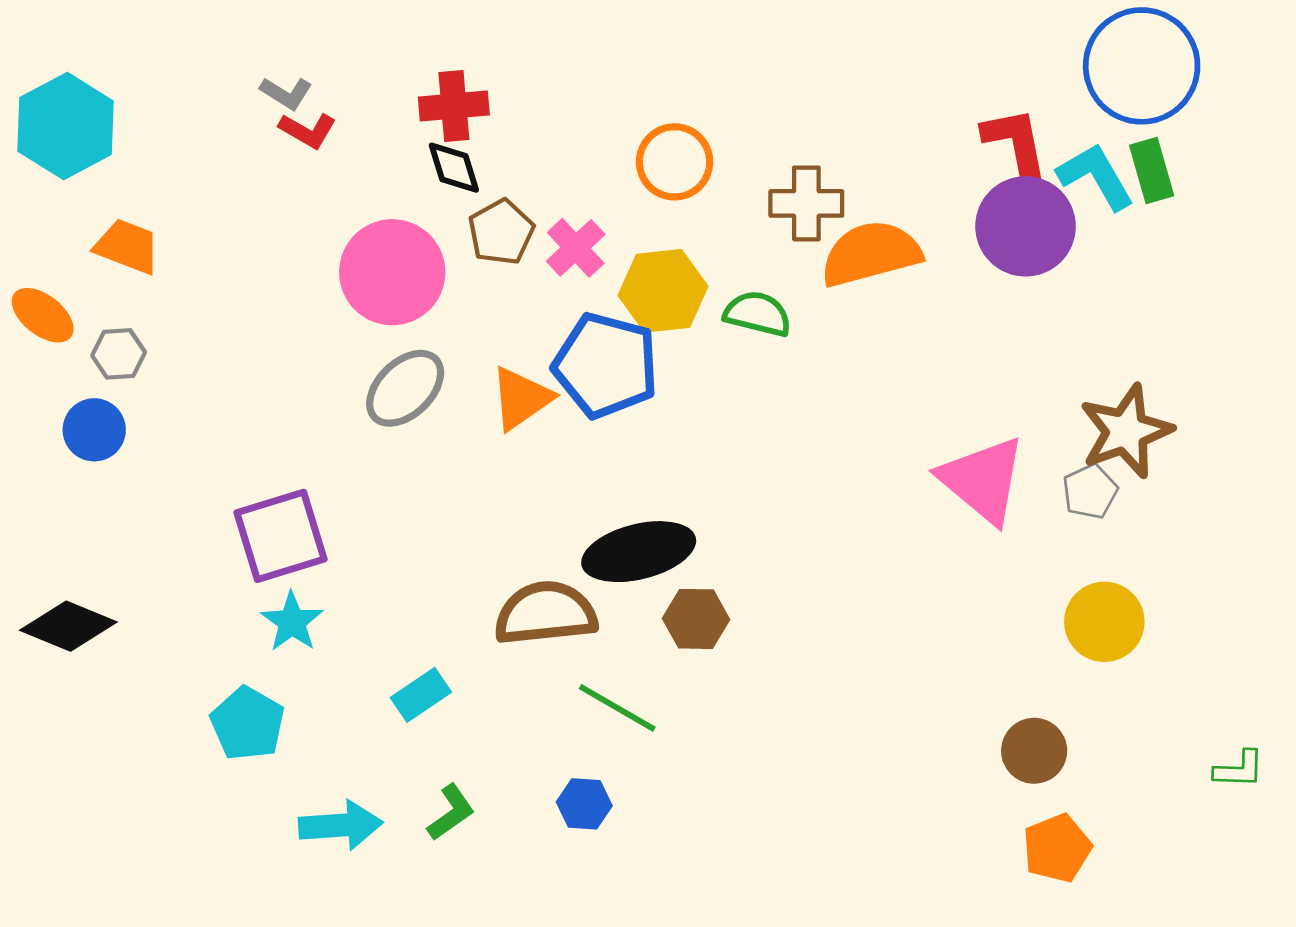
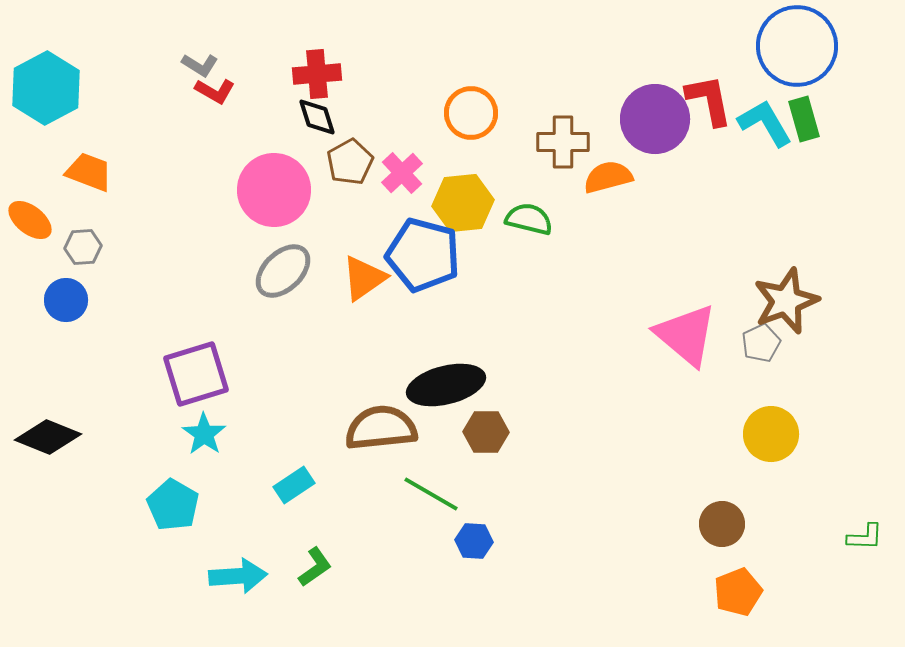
purple circle: (1026, 226) -> (655, 119), moved
orange semicircle: (871, 254) -> (608, 177), size x0.7
blue hexagon: (584, 804) -> (474, 541), moved

